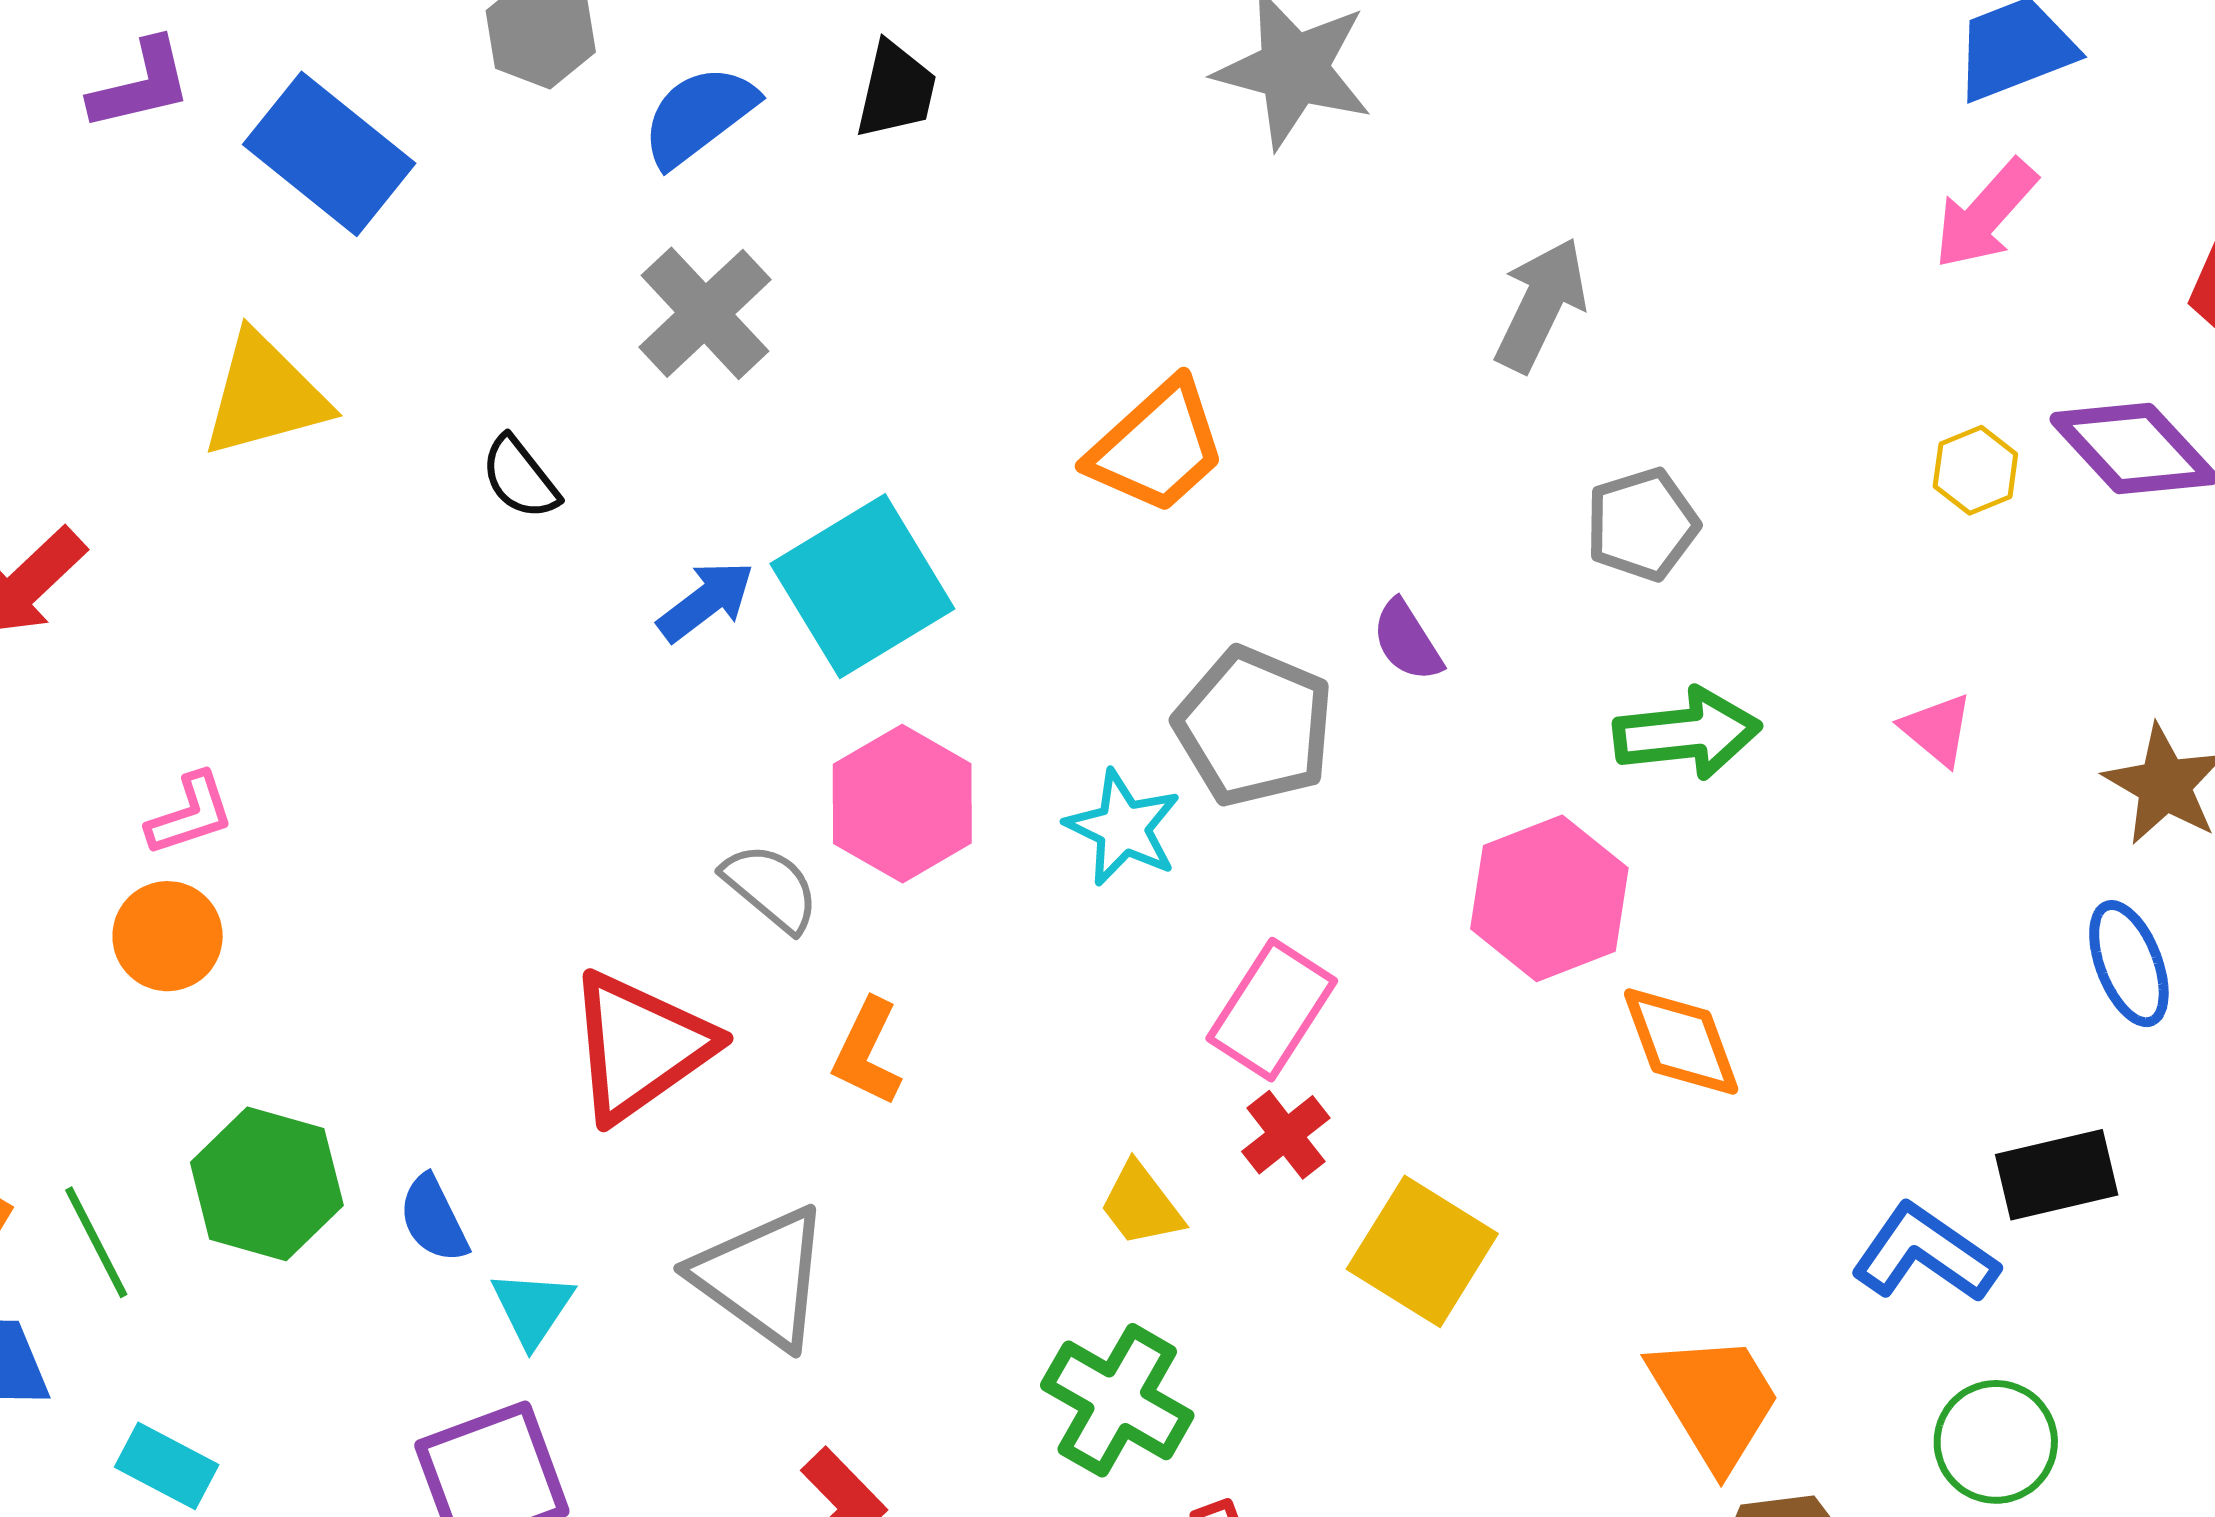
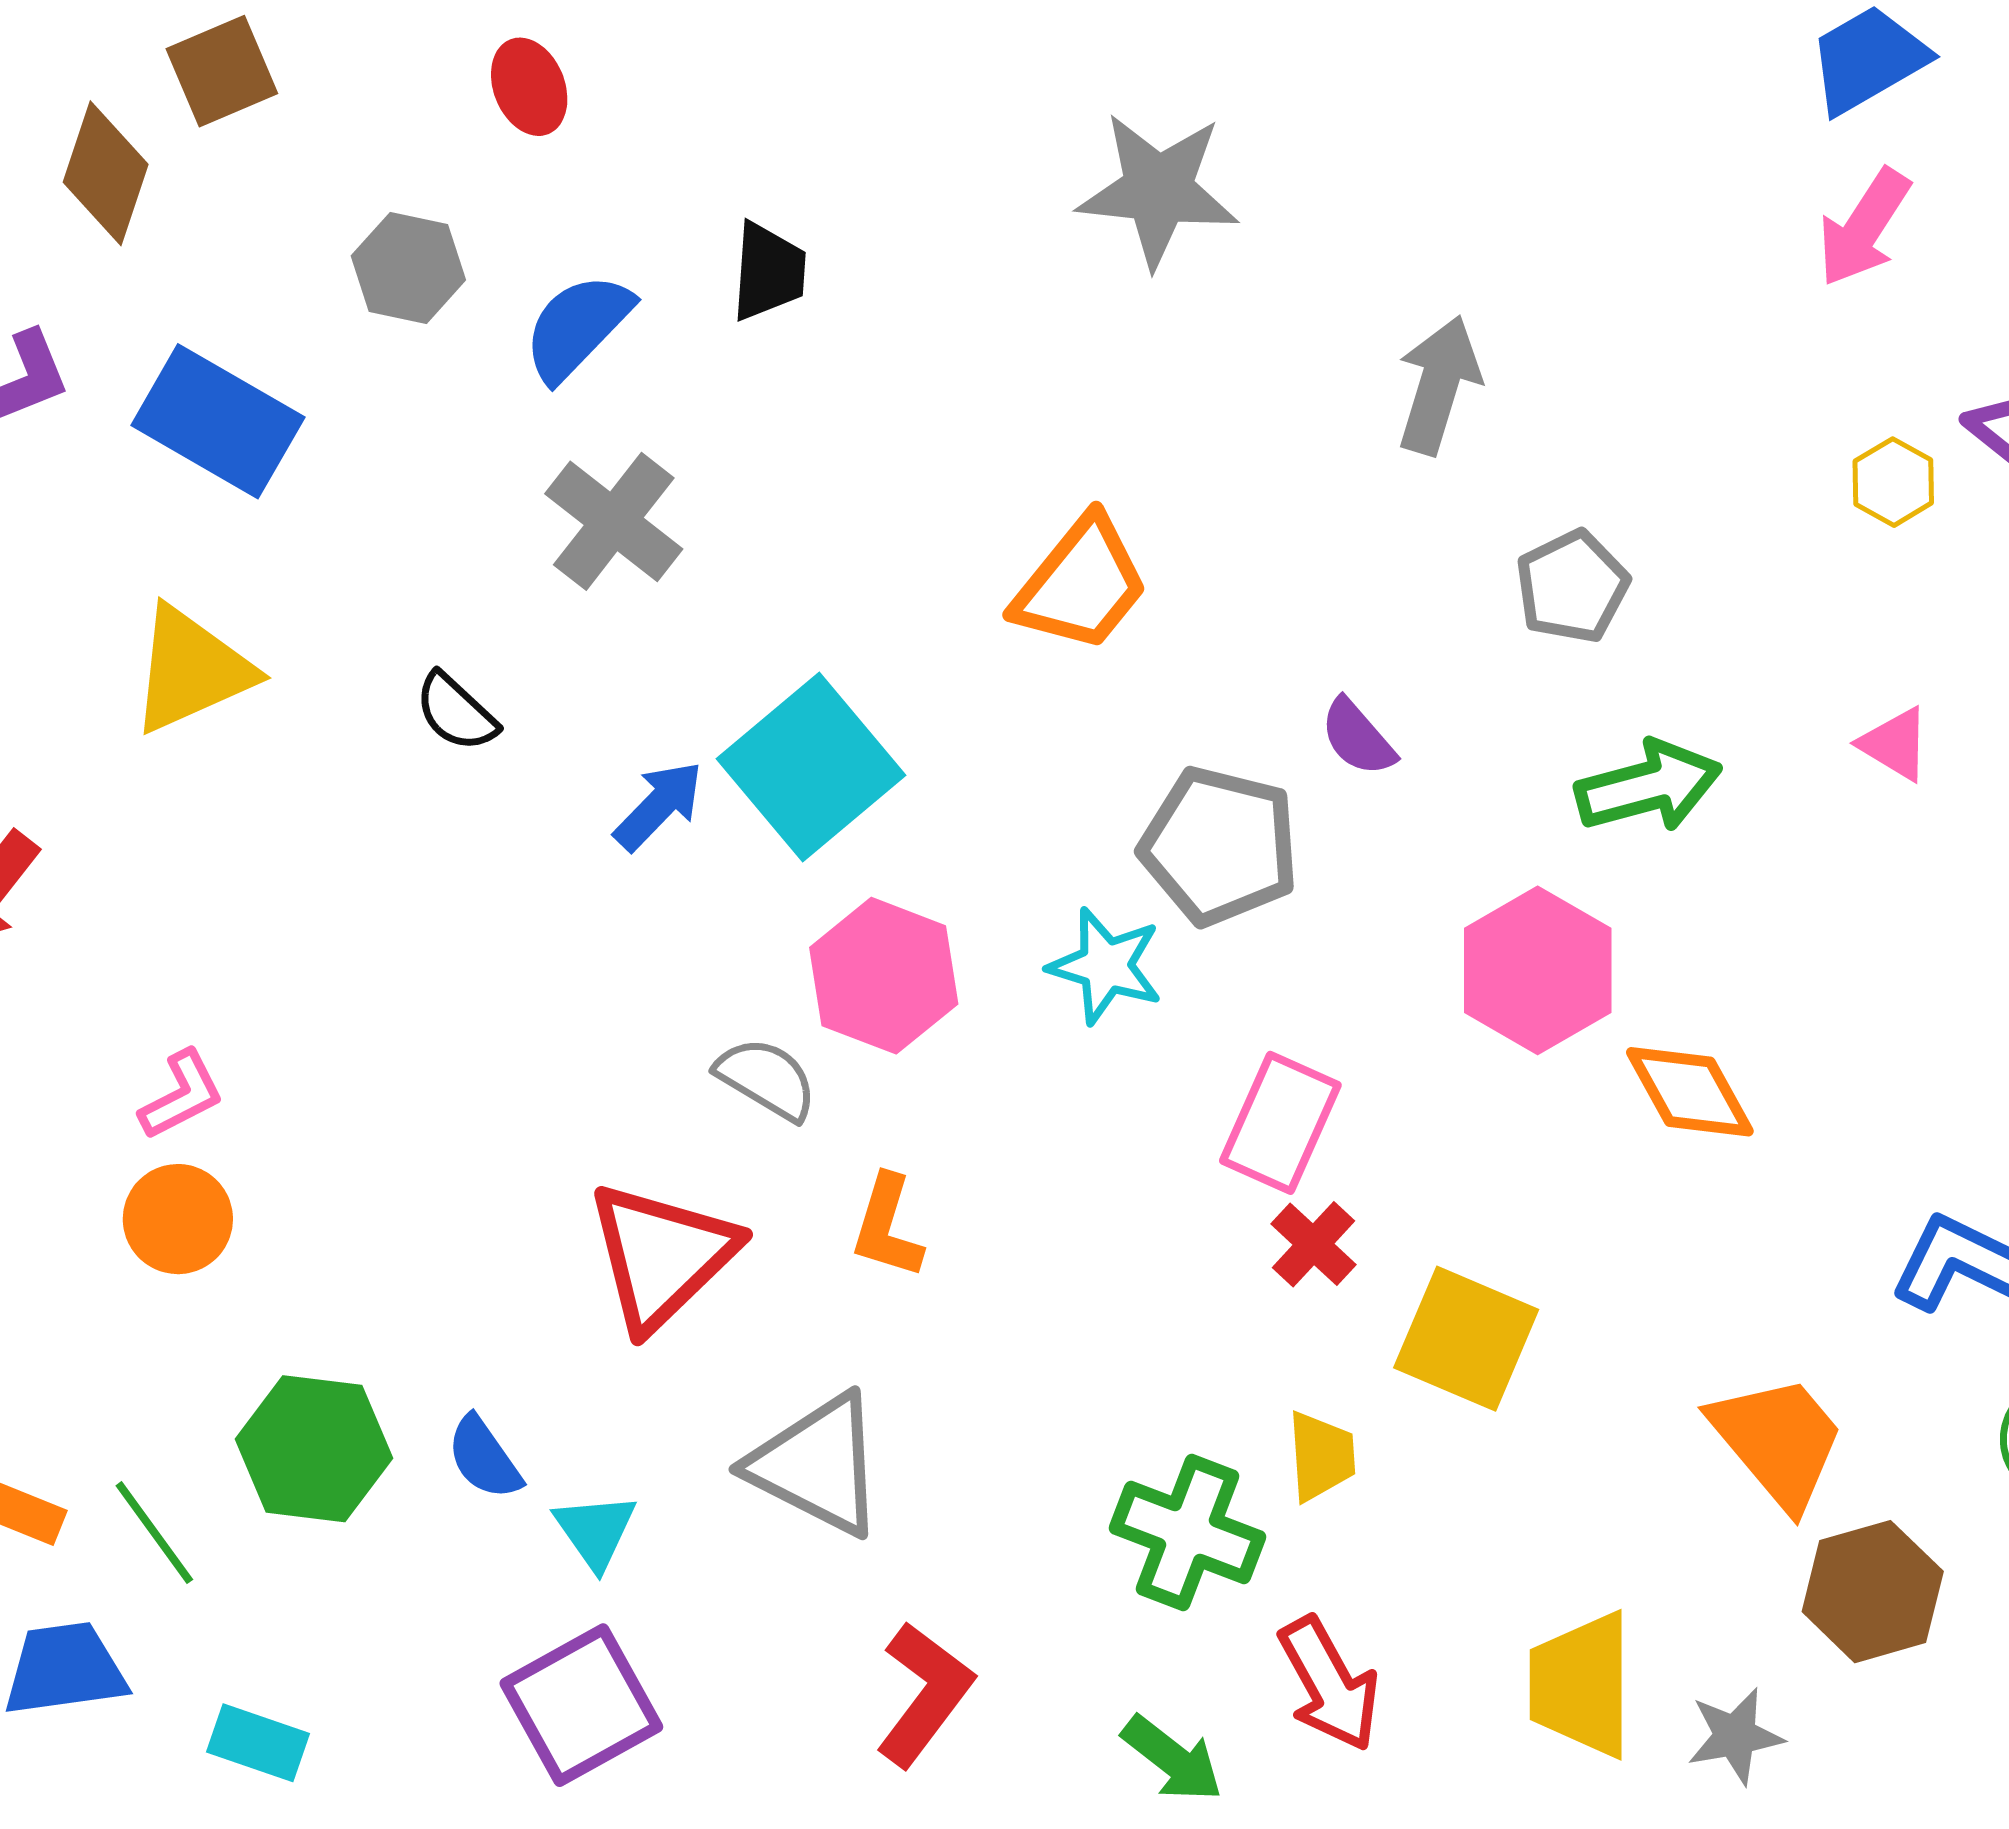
yellow trapezoid: (1141, 1205) -> (1321, 1456), moved, turned -138

